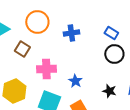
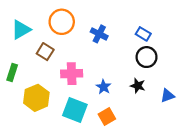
blue cross: (71, 33) -> (99, 34), turned 35
black star: (109, 91) -> (138, 86), moved

